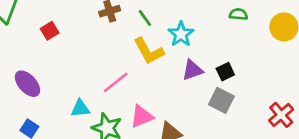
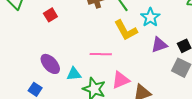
pink line: (116, 82) -> (101, 54), turned 40
purple ellipse: (27, 84) -> (50, 64), moved

